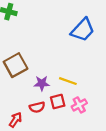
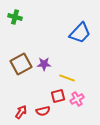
purple star: (42, 83) -> (44, 64), moved
red semicircle: (37, 107) -> (43, 111), moved

